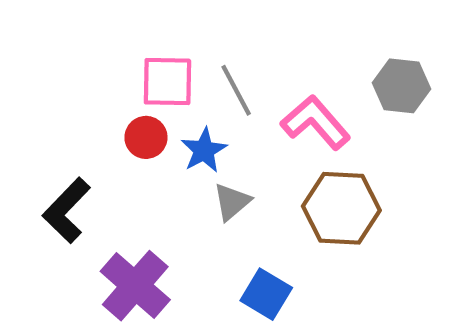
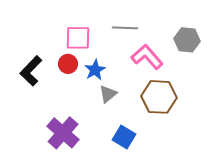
gray line: (236, 90) -> (125, 28), moved, turned -60
black L-shape: (67, 210) -> (31, 71), moved

